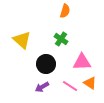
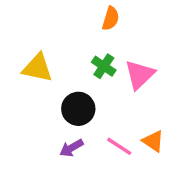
yellow triangle: (22, 40) -> (37, 68), turned -30
pink triangle: (82, 62) -> (140, 75), moved, turned -42

